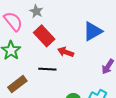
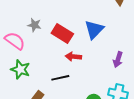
red rectangle: (44, 36) -> (62, 33), moved

